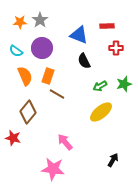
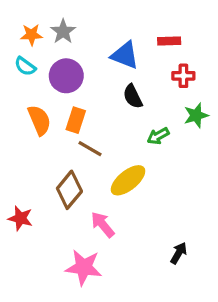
cyan semicircle: (16, 51) -> (25, 66), moved
green star: (124, 84) -> (196, 115), moved
brown diamond: (28, 112) -> (69, 190), moved
yellow ellipse: (101, 112) -> (128, 180), moved

